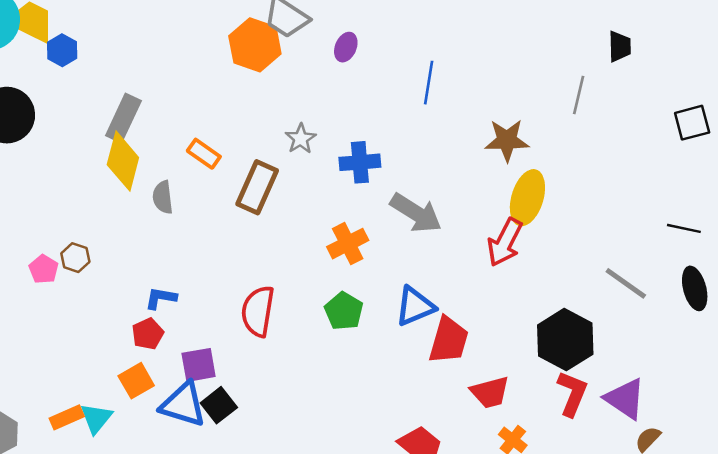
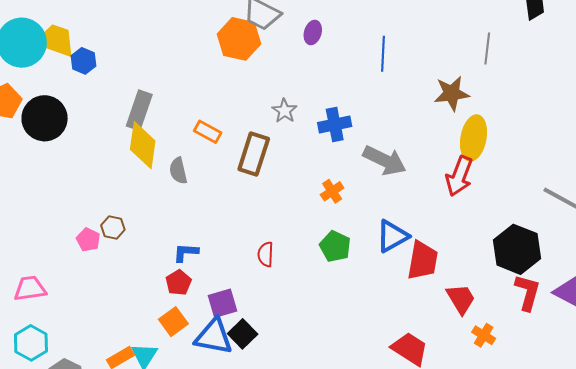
gray line: (579, 95) -> (487, 48), moved
orange cross: (348, 244) -> (332, 191), size x0.7
red semicircle: (258, 311) -> (266, 254), size x0.6
red trapezoid: (490, 392) -> (461, 299), turned -100

